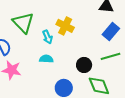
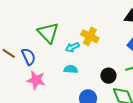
cyan arrow: (47, 37) -> (72, 47), turned 88

